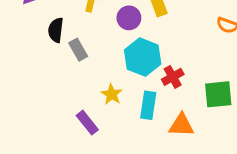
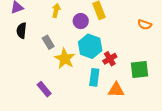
black semicircle: (56, 30) -> (21, 31), moved
yellow star: (112, 94) -> (65, 59), moved, size x1.5
purple rectangle: (87, 123) -> (44, 89), moved

